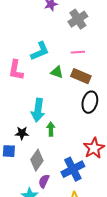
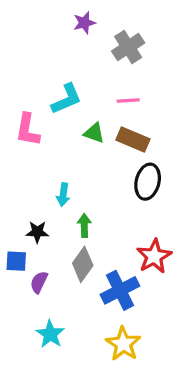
cyan arrow: (38, 110) -> (63, 195), size x0.6
gray diamond: (37, 160) -> (83, 264), moved
purple semicircle: (44, 181) -> (39, 282), moved

